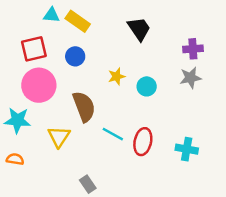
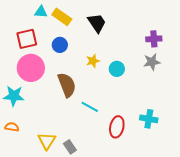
black trapezoid: (139, 29) -> (97, 23), moved
yellow triangle: (59, 137) -> (47, 141), moved
red ellipse: (143, 142) -> (117, 127), moved

